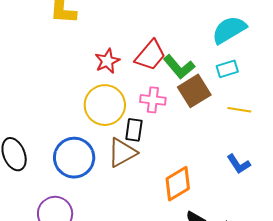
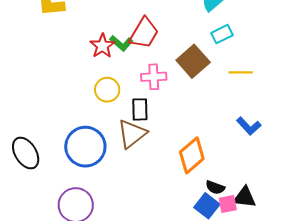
green L-shape: (179, 67) -> (121, 43), moved, size x0.7
yellow circle: (105, 105) -> (107, 90), size x0.6

